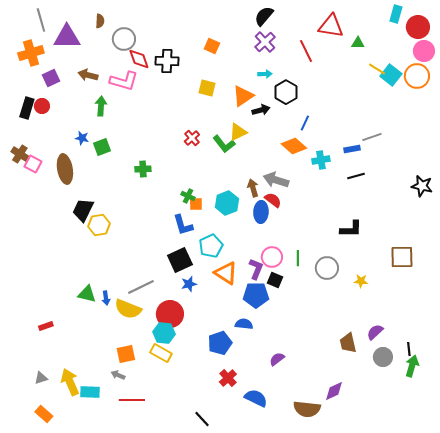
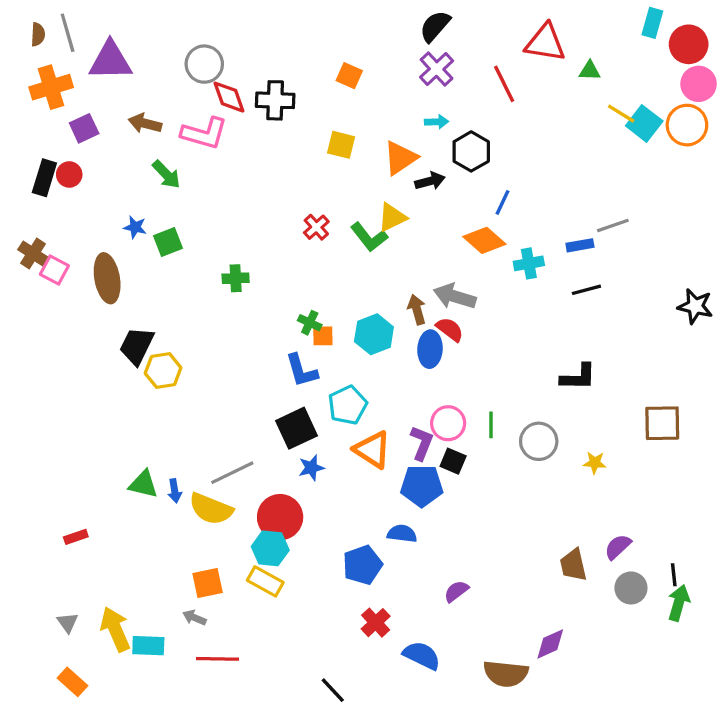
brown semicircle: (100, 21) -> (38, 34), moved
green arrow: (101, 106) -> (166, 174), turned 132
gray triangle: (41, 378) -> (68, 623), turned -48

